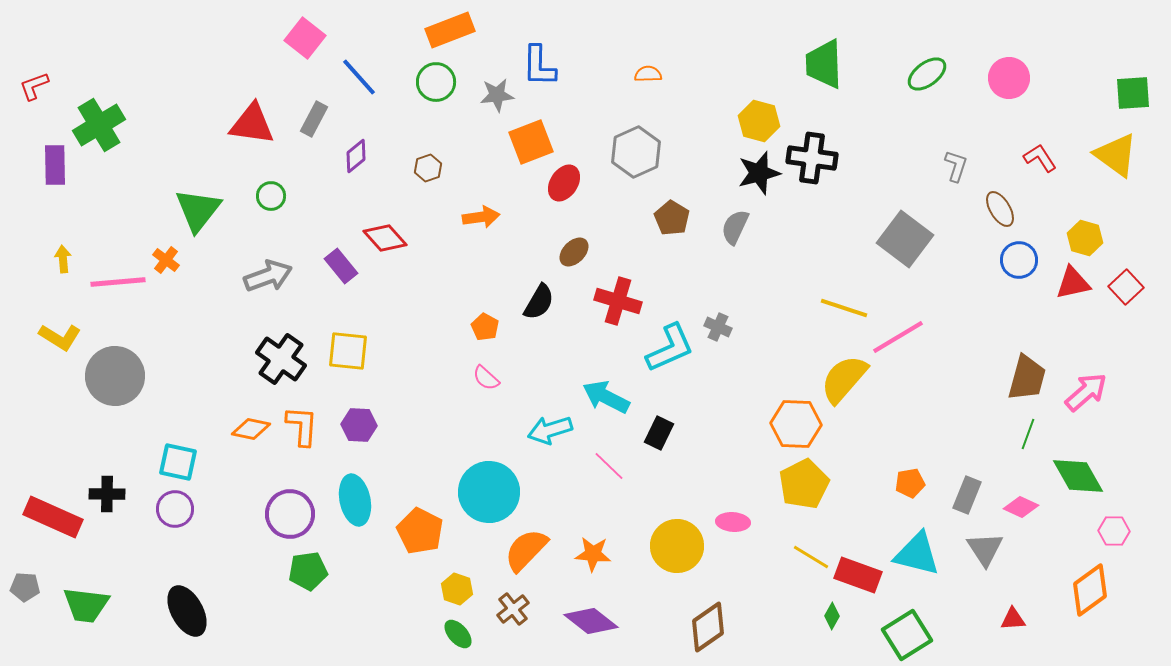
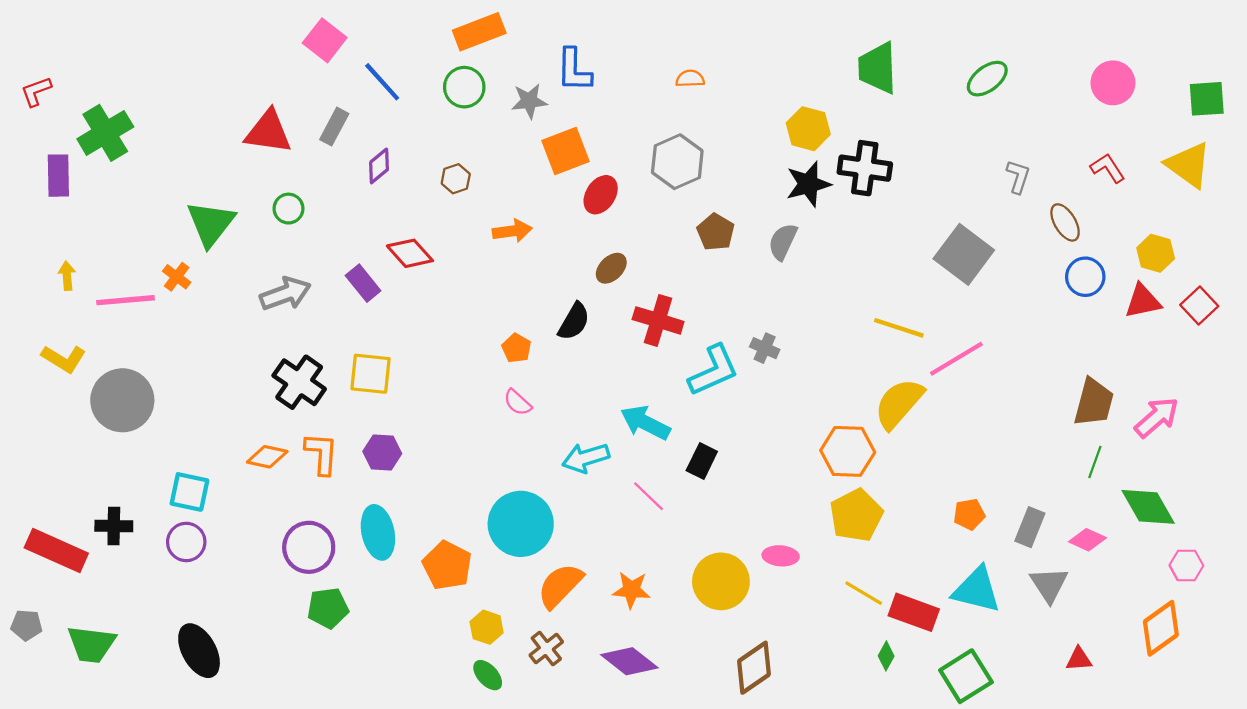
pink circle: (1009, 78) -> (1113, 83), moved

